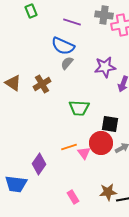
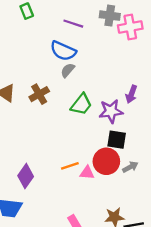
purple star: (105, 67) -> (111, 111), moved
green trapezoid: (79, 108) -> (81, 104), moved, turned -55
pink triangle: (84, 153) -> (87, 173), turned -48
purple diamond: (39, 164) -> (26, 176), moved

